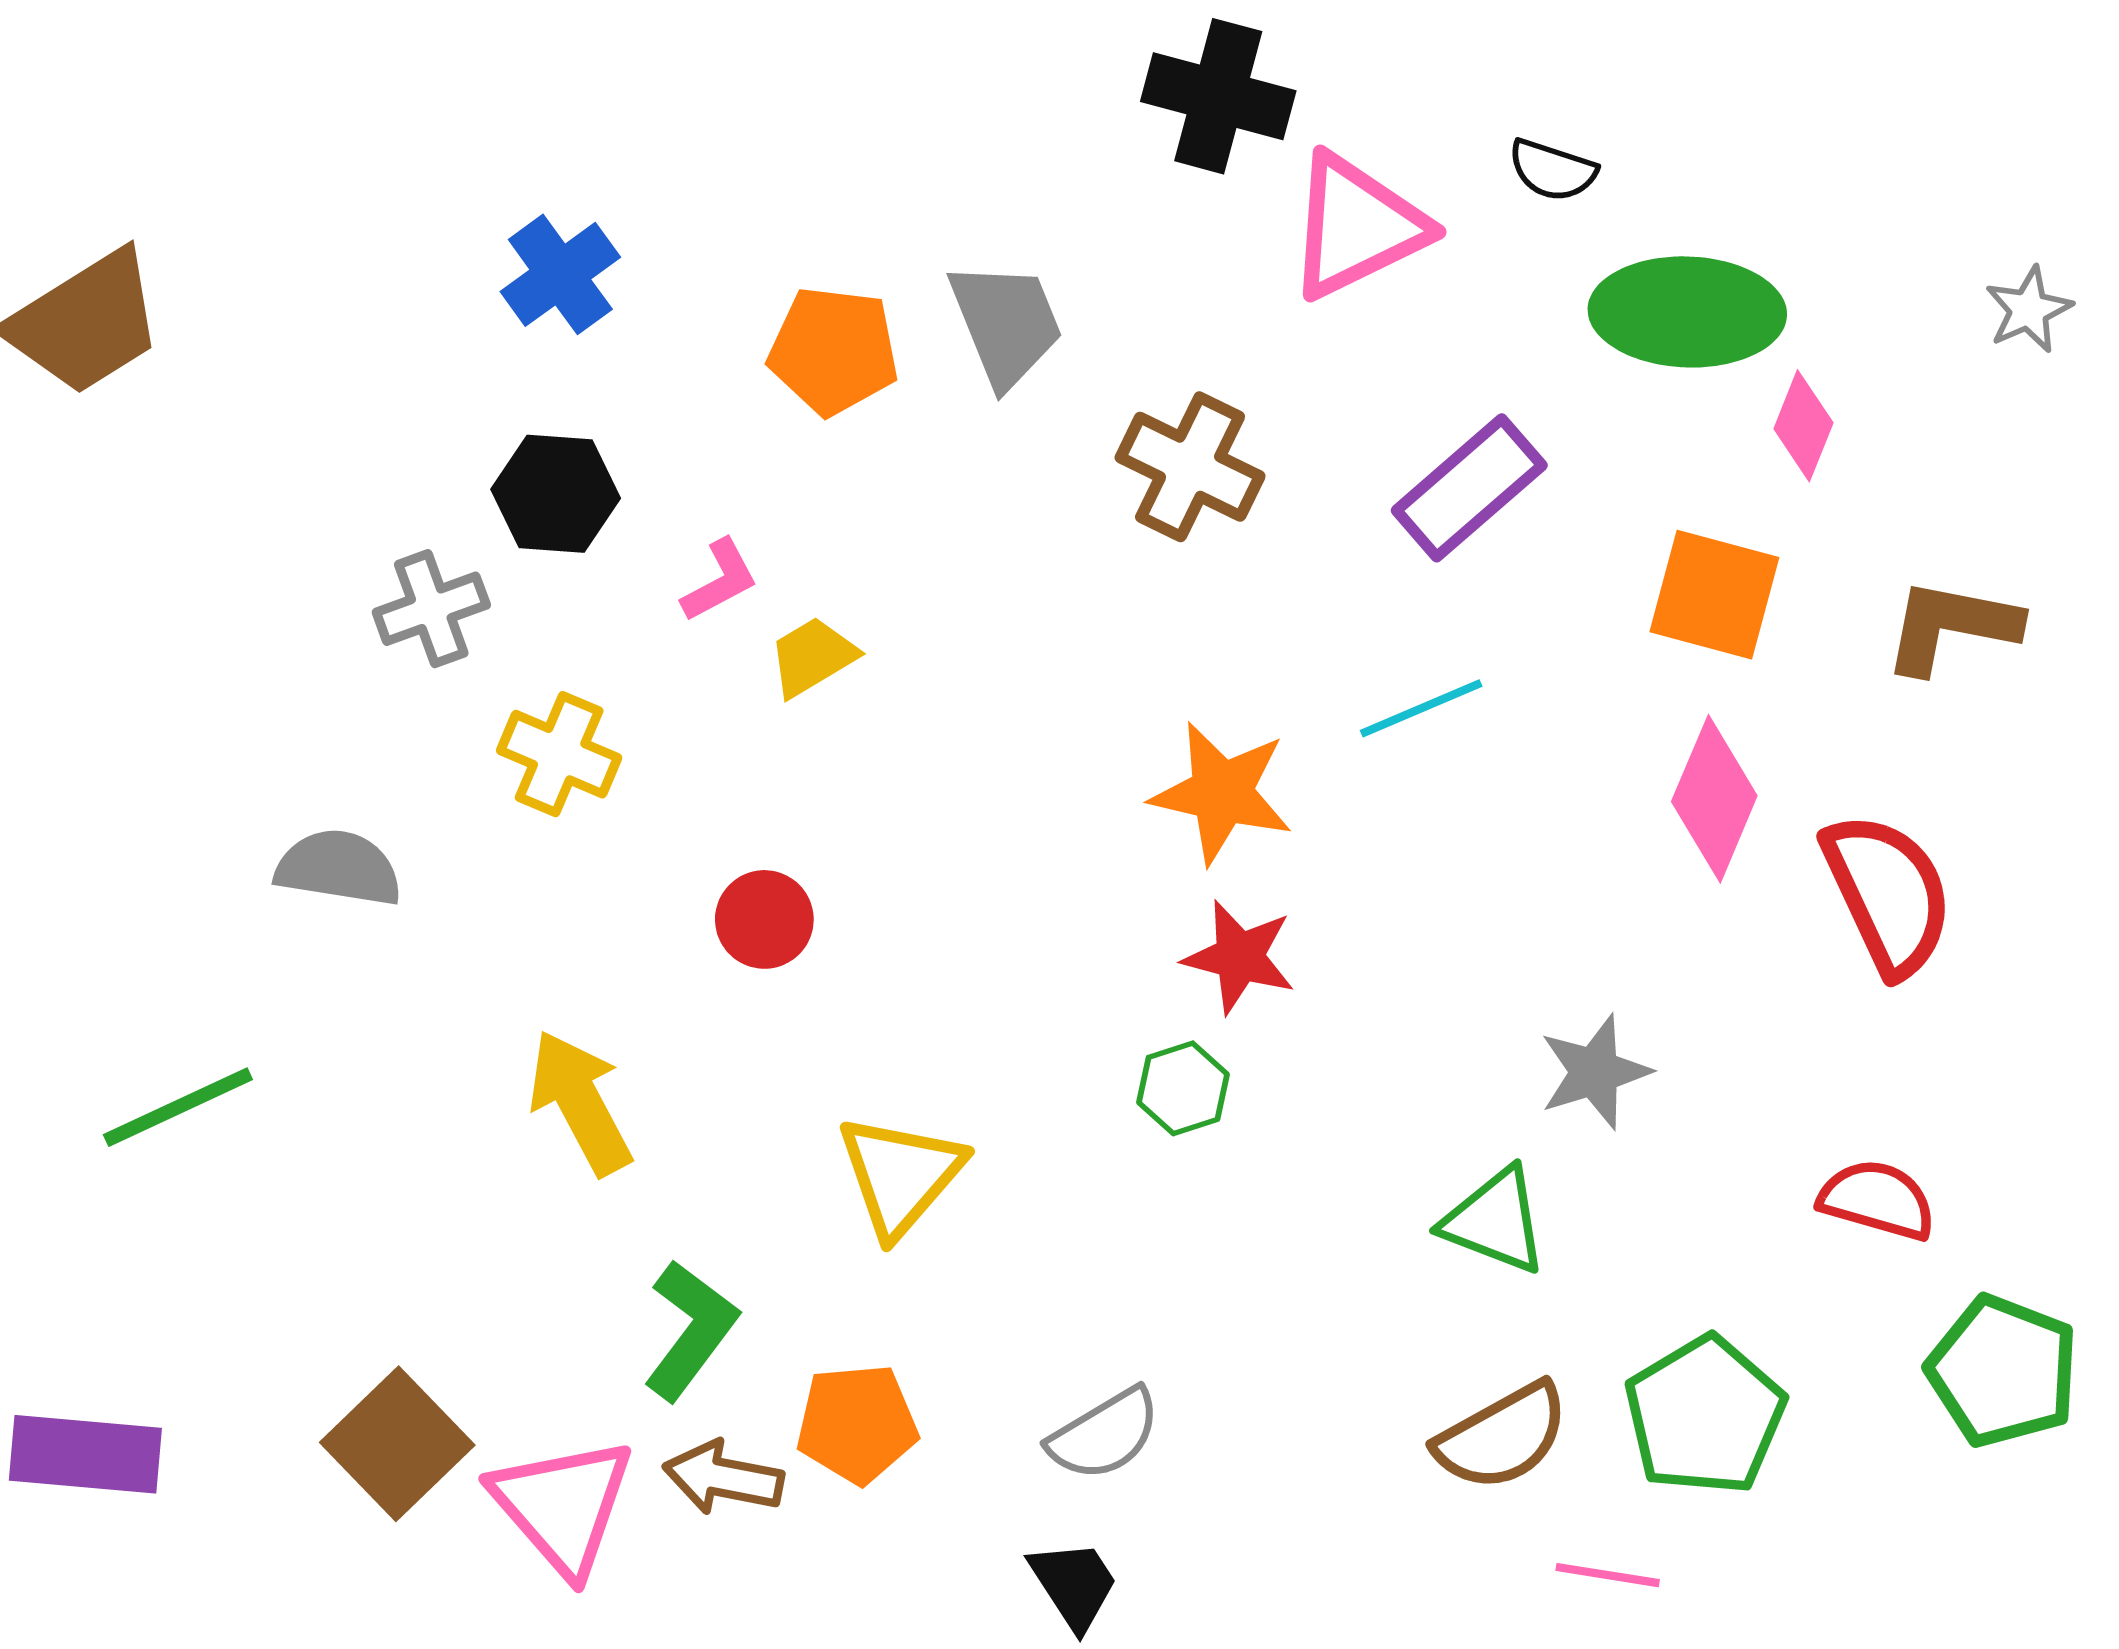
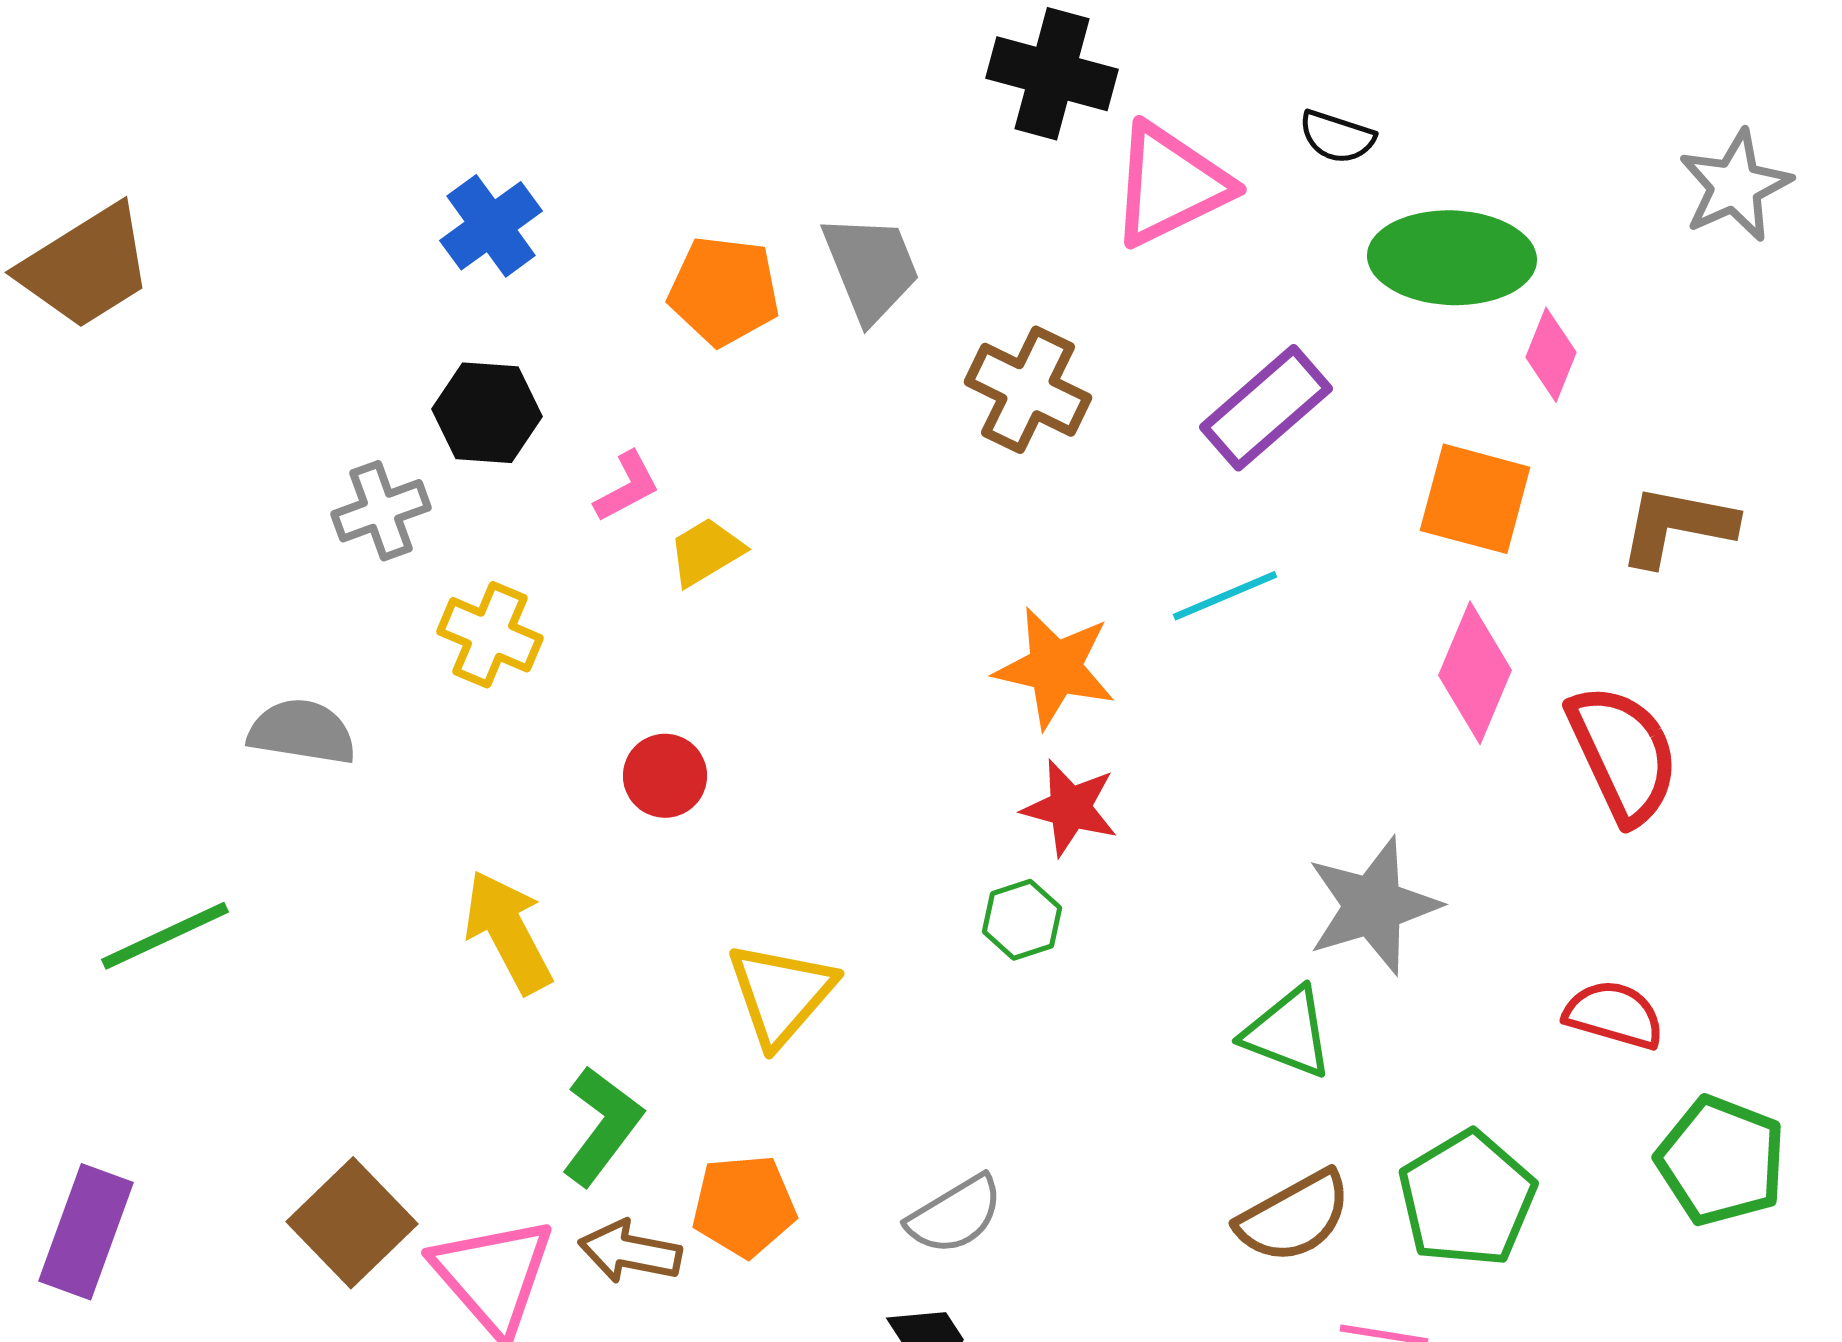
gray star: (2029, 310) -> (1735, 186), moved, size x1.5
gray star: (1595, 1072) -> (1373, 906), size x1.4
purple rectangle: (85, 1454) -> (86, 1232), turned -75

